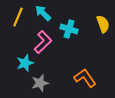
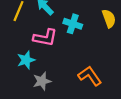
pink L-shape: (43, 42) -> (45, 38), turned 55

